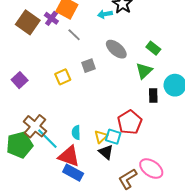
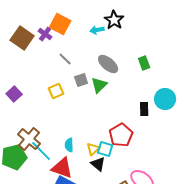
gray line: (74, 35) -> (65, 59), moved
green rectangle: (153, 48) -> (144, 63), turned 32
green triangle: (144, 71) -> (99, 85), moved

